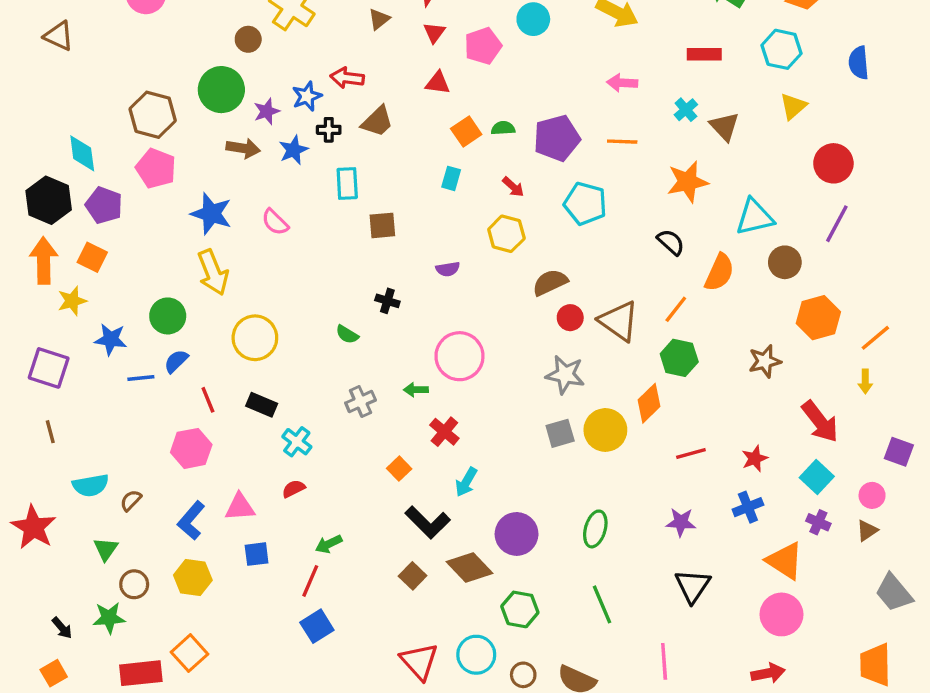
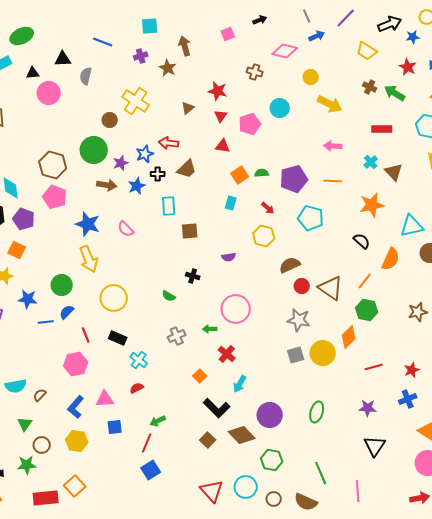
green line: (602, 604) -> (321, 473), moved

